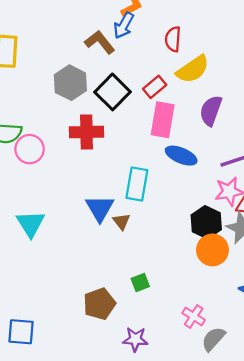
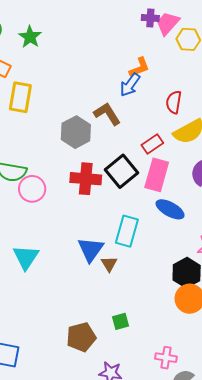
brown L-shape: (100, 42) -> (107, 114), moved
black square: (112, 92) -> (121, 171), moved
pink cross: (194, 316) -> (166, 358), turned -30

